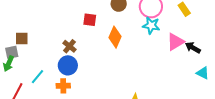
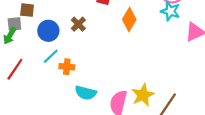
blue circle: (68, 65) -> (48, 31), moved
cyan line: (38, 77) -> (51, 56), moved

